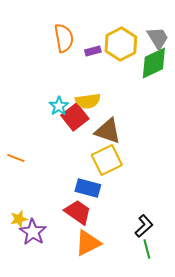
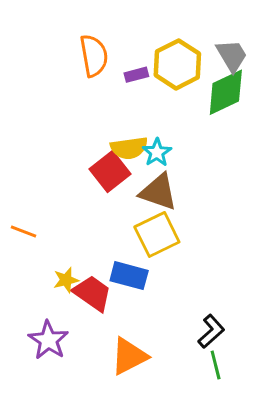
cyan star: (59, 106) -> (157, 152), moved
red trapezoid: (78, 212) -> (92, 293), moved
yellow star: (19, 219) -> (66, 280), moved

